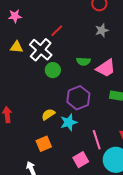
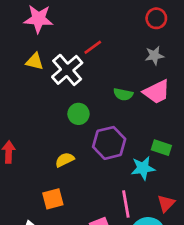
pink star: (15, 16) -> (38, 19), size x1.5
pink trapezoid: (106, 68) -> (157, 92), moved
green circle: (53, 70) -> (78, 114), moved
cyan star: (69, 122) -> (143, 168), moved

